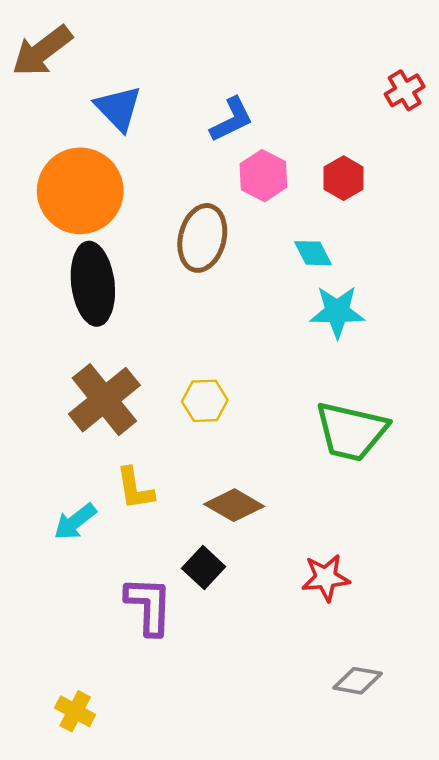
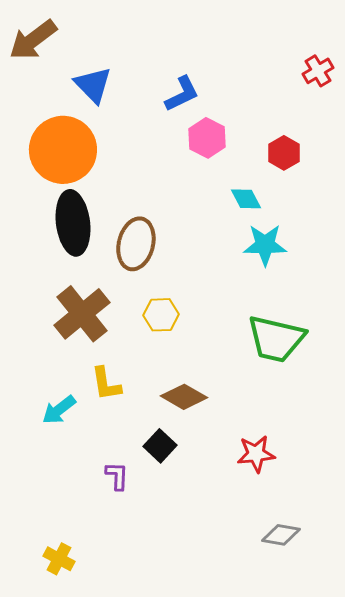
red hexagon: (344, 178) -> (284, 153), moved
brown ellipse: (202, 238) -> (136, 244), moved
purple L-shape: (149, 606) -> (117, 476), size x0.6

